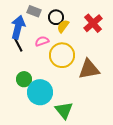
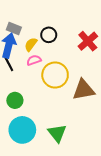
gray rectangle: (34, 11) -> (14, 29), moved
yellow semicircle: (63, 26) -> (31, 44), moved
cyan circle: (40, 92) -> (22, 130), moved

